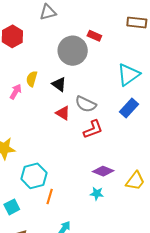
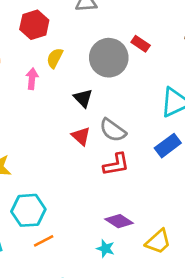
yellow semicircle: (32, 79) -> (55, 58), moved
pink arrow: (16, 92) -> (32, 79), moved, turned -35
orange line: (50, 196) -> (44, 241), turned 35

